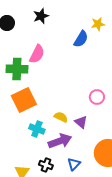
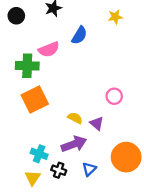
blue semicircle: (81, 39) -> (79, 35), moved
pink semicircle: (37, 54) -> (49, 49), turned 42
cyan cross: (37, 129) -> (39, 154), moved

